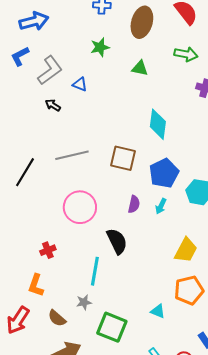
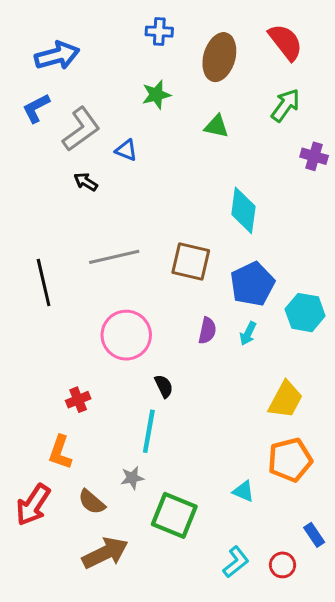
green arrow: (186, 54) -> (285, 105), turned -65
black line: (25, 172) -> (44, 282), turned -44
black semicircle: (117, 241) -> (164, 386), moved, size x0.6

